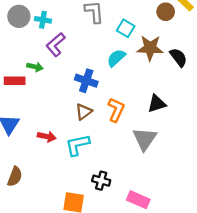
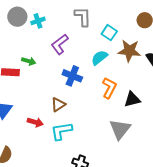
cyan cross: (43, 20) -> (38, 21), turned -32
purple L-shape: (56, 45) -> (60, 44), moved
orange L-shape: (116, 110) -> (109, 88), moved
brown triangle: (84, 112) -> (58, 105), moved

